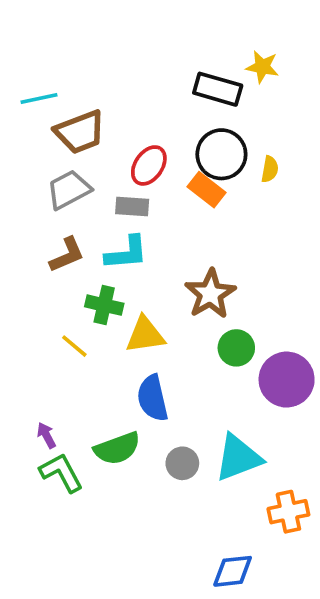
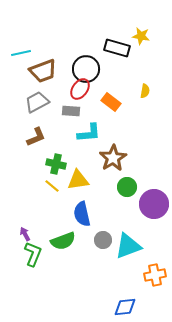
black circle: (221, 154) -> (86, 69), moved
cyan L-shape: (126, 253) -> (89, 133), moved
yellow line: (74, 346) -> (52, 186), moved
gray circle: (182, 463) -> (103, 240), moved
green L-shape: (61, 473) -> (33, 254), turned 50

